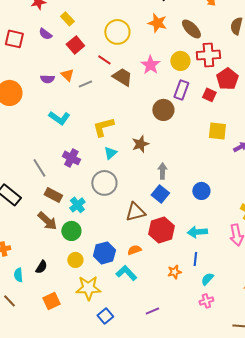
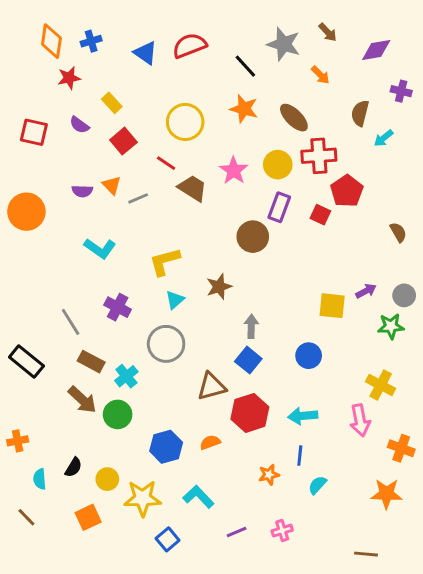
yellow square: (217, 131) -> (332, 306), moved
yellow circle: (75, 260) -> (107, 479), moved
cyan L-shape: (126, 273) -> (198, 497), moved
pink cross: (206, 301) -> (282, 531), moved

